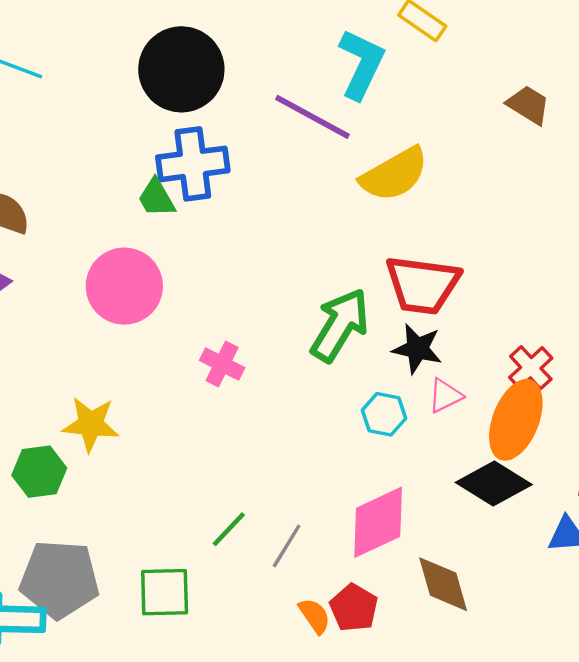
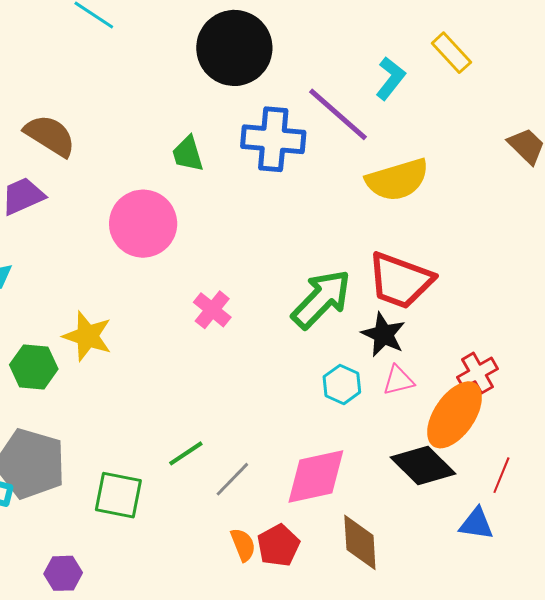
cyan L-shape: (361, 64) -> (391, 78), size x0.7
blue cross: (193, 164) -> (273, 139), moved

